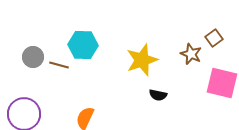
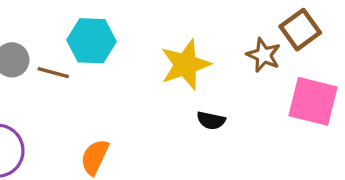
brown square: (214, 38) -> (300, 30), size x1.4

